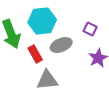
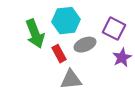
purple square: (90, 29) -> (114, 29), size x1.6

